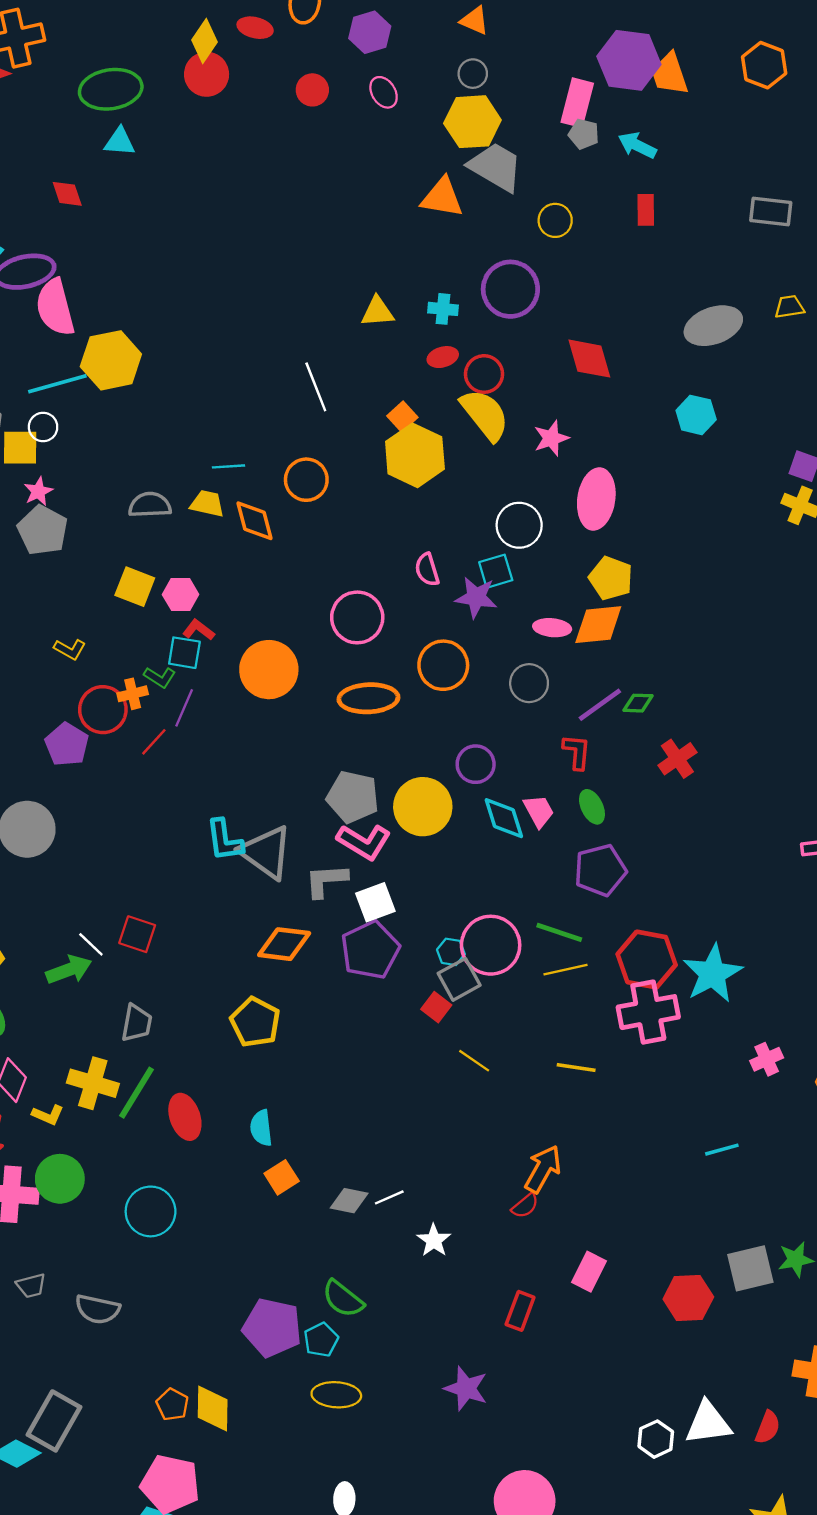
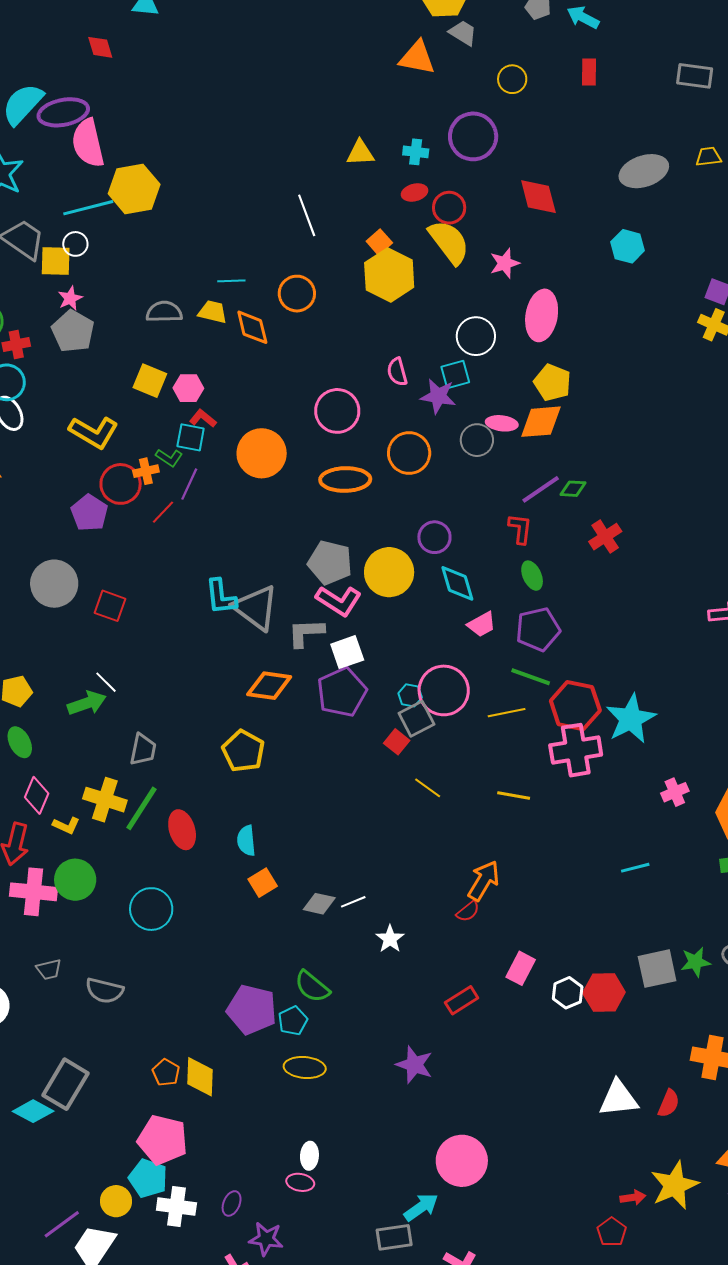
gray trapezoid: (496, 167) -> (463, 33), size x0.6
yellow L-shape: (70, 649) -> (94, 432), size x1.8
gray circle: (529, 683) -> (477, 440), moved
pink trapezoid: (539, 811) -> (482, 624), moved, turned 88
green line: (559, 932) -> (531, 677), moved
red square: (137, 934) -> (110, 606), moved
red rectangle: (520, 1311) -> (462, 1000), turned 36
white hexagon: (656, 1439) -> (568, 993), moved

